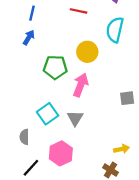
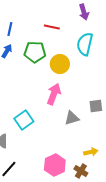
green pentagon: (55, 67) -> (35, 52), moved
gray triangle: (75, 118) -> (72, 118), moved, turned 42
pink hexagon: (61, 153) -> (55, 165), moved

